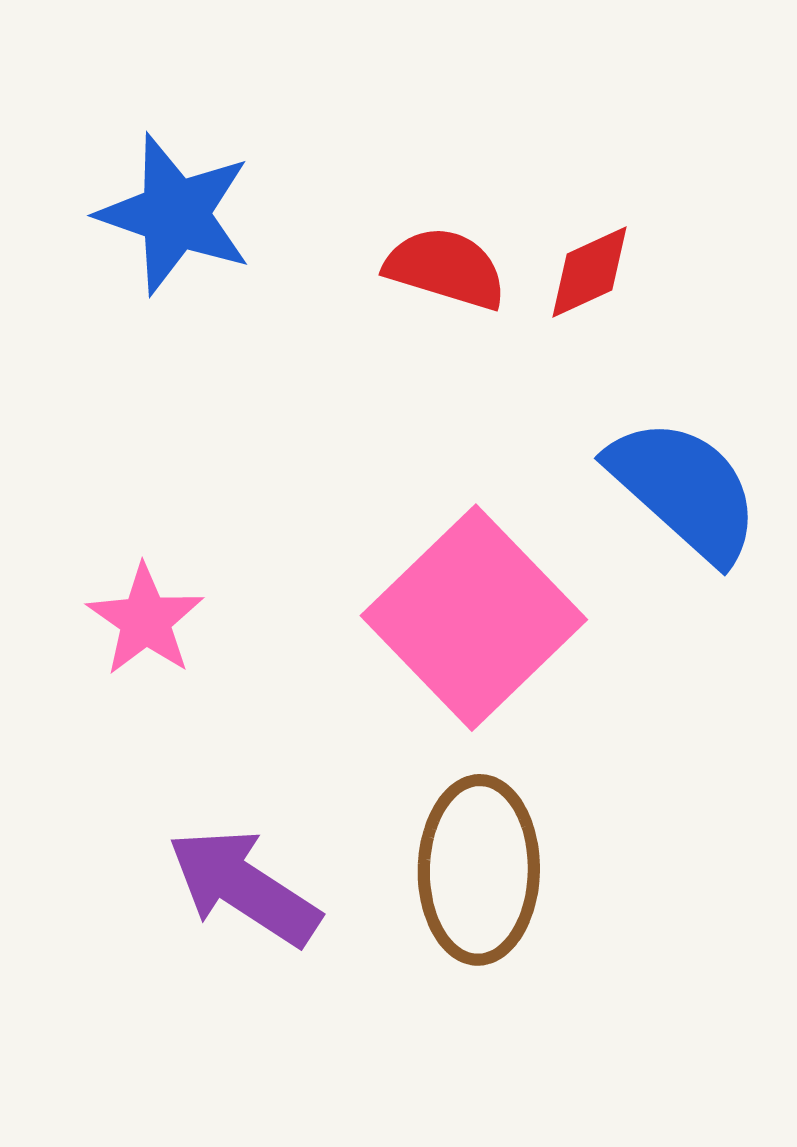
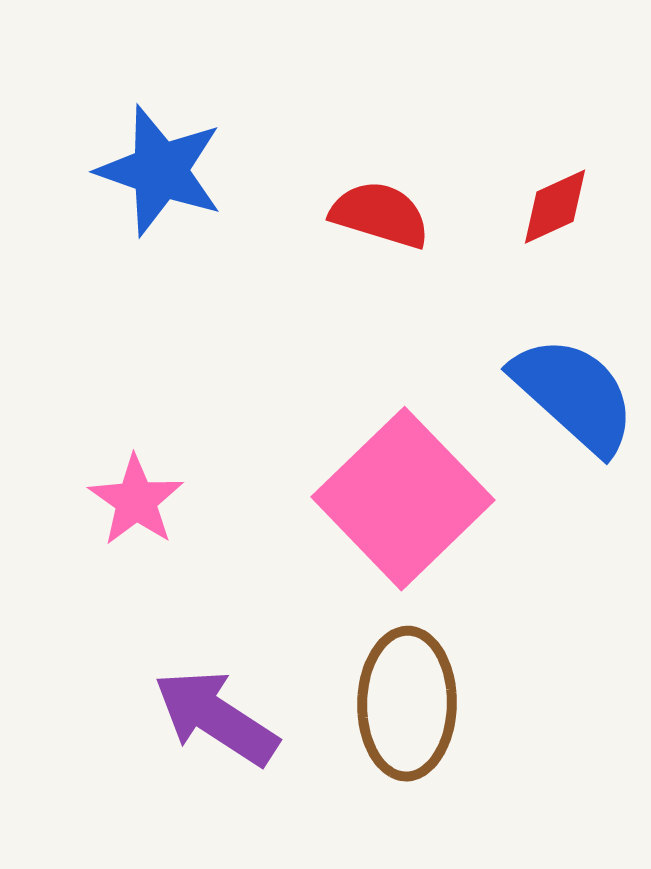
red diamond: (590, 272) -> (555, 207), moved

